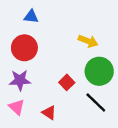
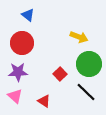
blue triangle: (31, 17) -> (28, 15), turned 32

